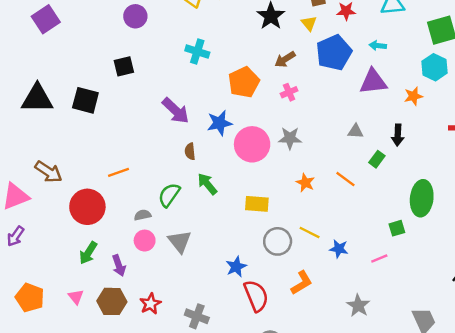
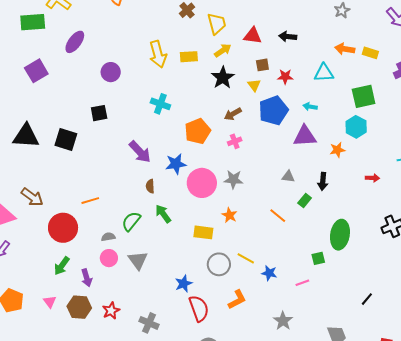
orange star: (305, 183) -> (229, 215), moved

